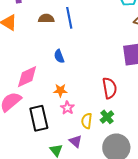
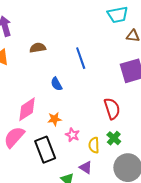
blue line: (69, 18) -> (81, 58), moved
orange star: (60, 90) -> (55, 119), moved

